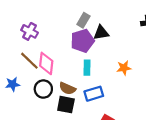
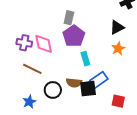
black triangle: (101, 33) -> (117, 27), moved
pink diamond: (46, 63) -> (44, 44), moved
blue star: (13, 84) -> (29, 102), moved
black square: (66, 105) -> (88, 89), moved

